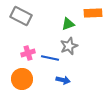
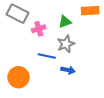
pink cross: (28, 53) -> (39, 29), moved
blue arrow: (63, 80) -> (68, 70), moved

